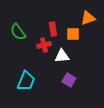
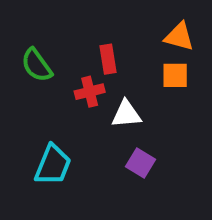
orange triangle: (88, 18) -> (179, 37), turned 35
orange square: (73, 34) -> (175, 75), moved

